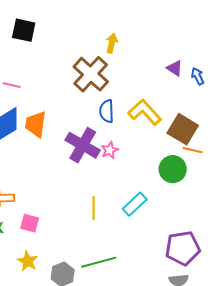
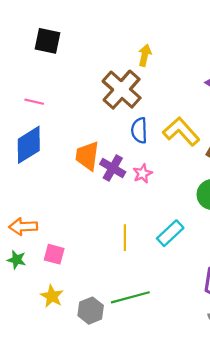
orange trapezoid: (36, 124) -> (87, 156), moved
purple cross: (83, 145) -> (113, 168), size x0.7

